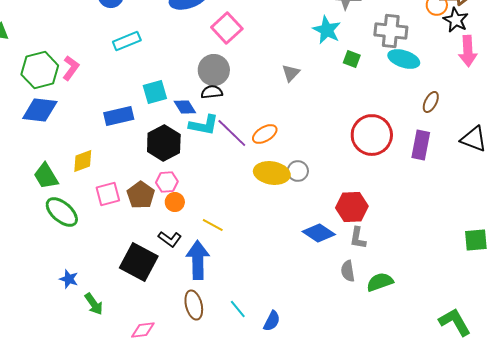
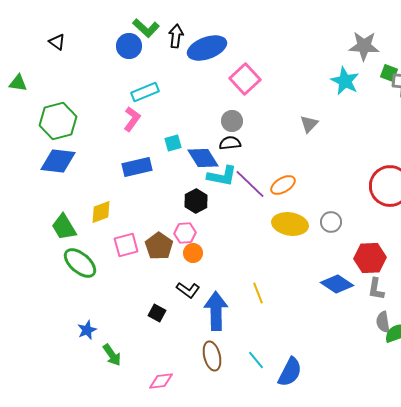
green square: (352, 59) -> (389, 73), moved
pink L-shape: (71, 68) -> (132, 119), moved
gray circle: (214, 70) -> (232, 121), size x0.7
cyan square: (155, 92) -> (173, 143), size x0.7
blue diamond: (185, 107) -> (203, 158), size x1.4
black hexagon: (164, 143) -> (196, 201), moved, size x0.7
gray circle: (298, 171) -> (331, 222), moved
yellow line: (213, 225) -> (258, 293), moved, turned 40
black square: (139, 262) -> (157, 313), size x0.5
gray semicircle: (348, 271) -> (383, 322), moved
blue star: (69, 279) -> (87, 330), turned 30
blue semicircle: (272, 321) -> (290, 372), size x1.4

